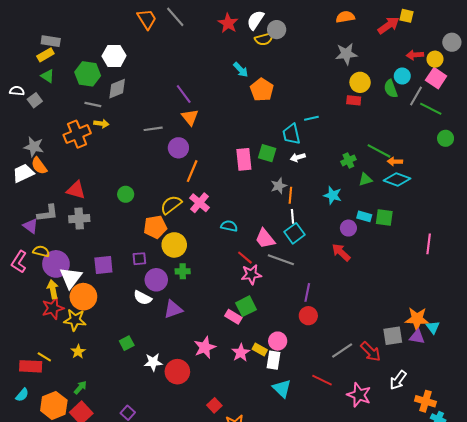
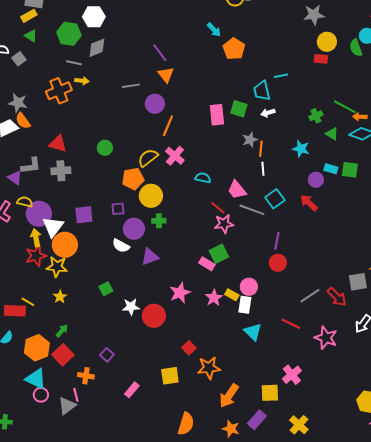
green triangle: (365, 179) -> (332, 134), turned 48
cyan square: (295, 233) -> (275, 199), moved

